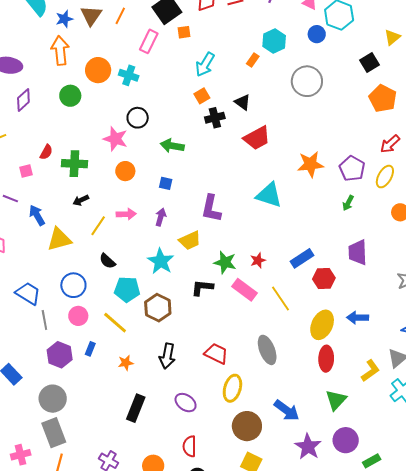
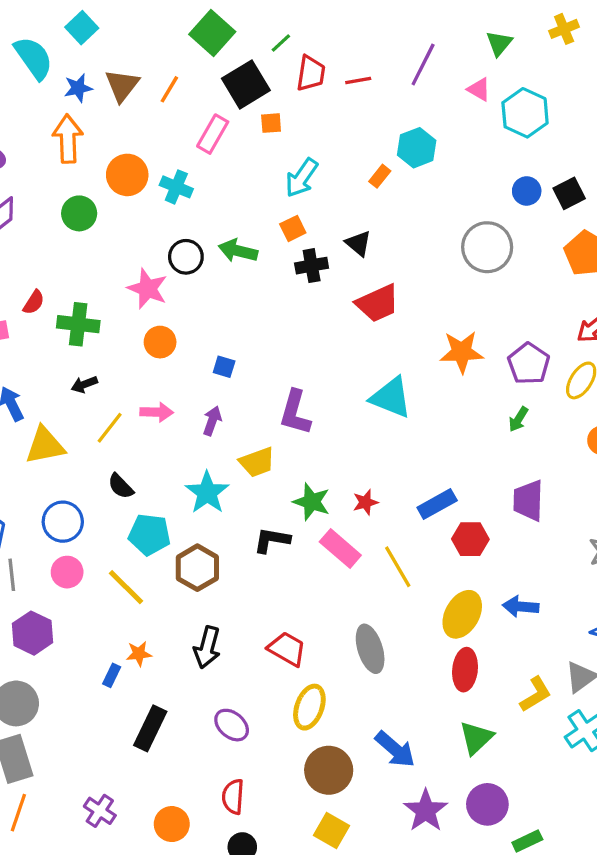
blue circle: (317, 34) -> (527, 191), moved
gray circle: (307, 81) -> (487, 247), moved
green arrow: (172, 146) -> (238, 251), moved
blue rectangle: (90, 349) -> (112, 675), moved

